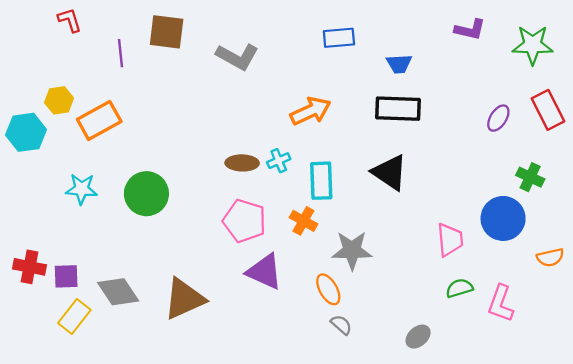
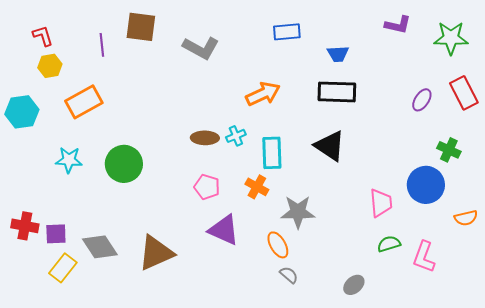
red L-shape: (70, 20) -> (43, 36), moved
yellow hexagon: (59, 100) -> (50, 66), moved
pink pentagon: (244, 221) -> (207, 187), size x0.7

